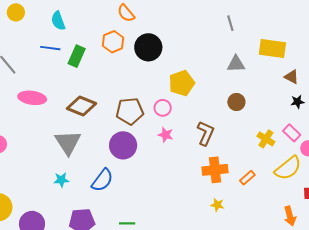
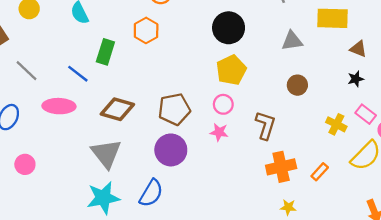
black circle: (148, 47) -> (229, 28), moved
blue line: (50, 48) -> (78, 74), moved, turned 36
black star: (297, 102) -> (356, 79), moved
pink circle: (163, 108) -> (223, 104), moved
cyan star: (61, 180) -> (103, 198), size x1.8

